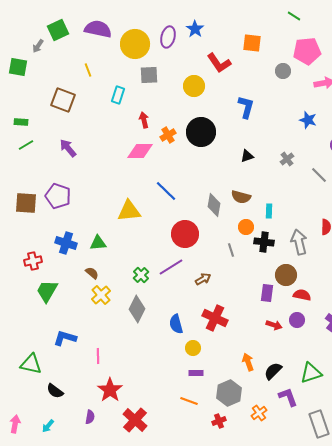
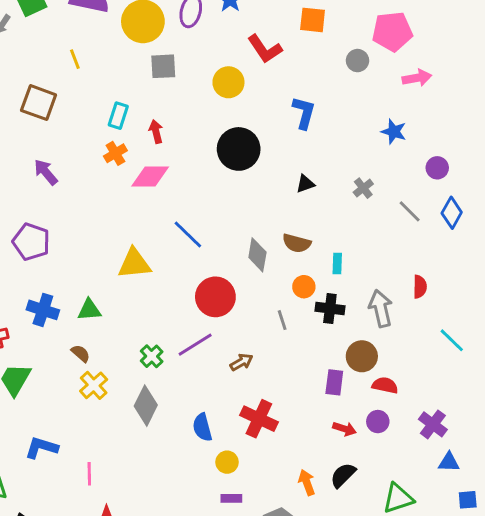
cyan rectangle: (118, 95) -> (118, 116), moved
orange cross: (168, 135) -> (115, 153), moved
black semicircle: (273, 371) -> (343, 475), moved

